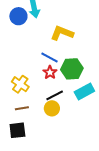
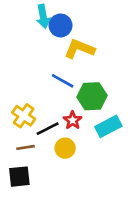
blue circle: (18, 16) -> (61, 25), moved
red star: (50, 72) -> (73, 120), moved
black line: (55, 95) -> (48, 129), moved

